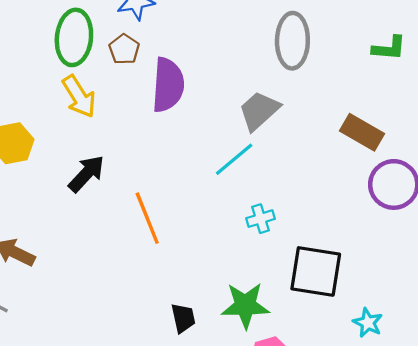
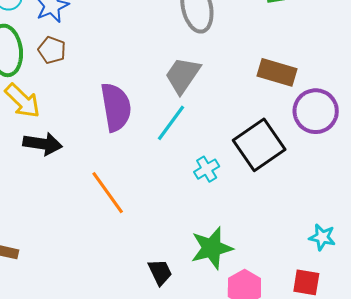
purple semicircle: (168, 85) -> (116, 107), moved
black arrow: (86, 174) -> (43, 144), moved, turned 69
black square: (316, 271) -> (259, 145), moved, turned -30

